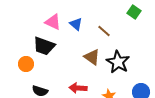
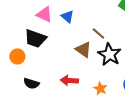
brown line: (104, 31) -> (98, 33), moved

